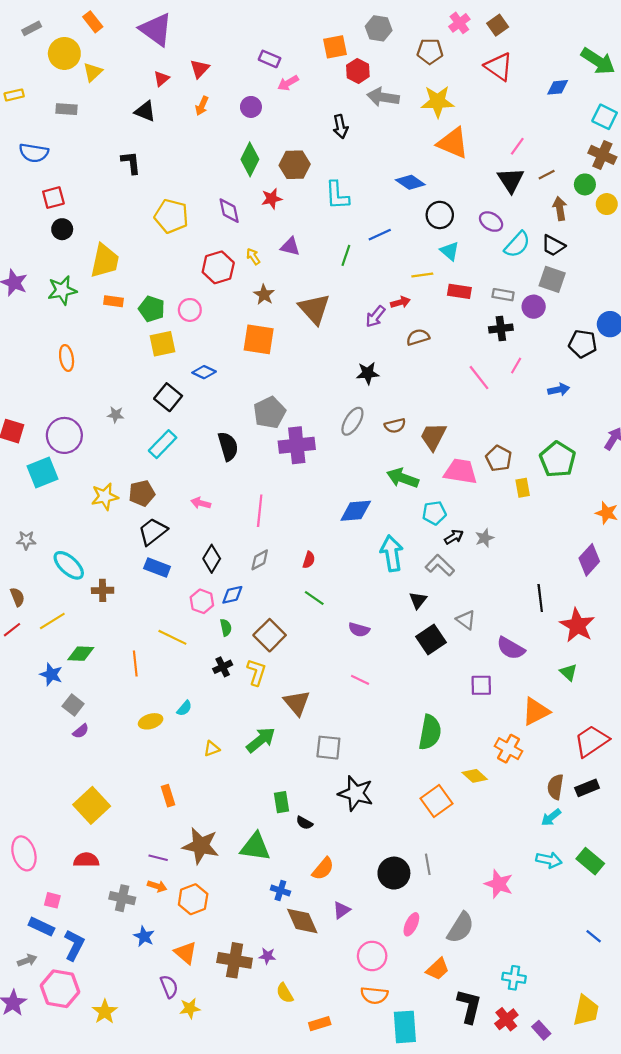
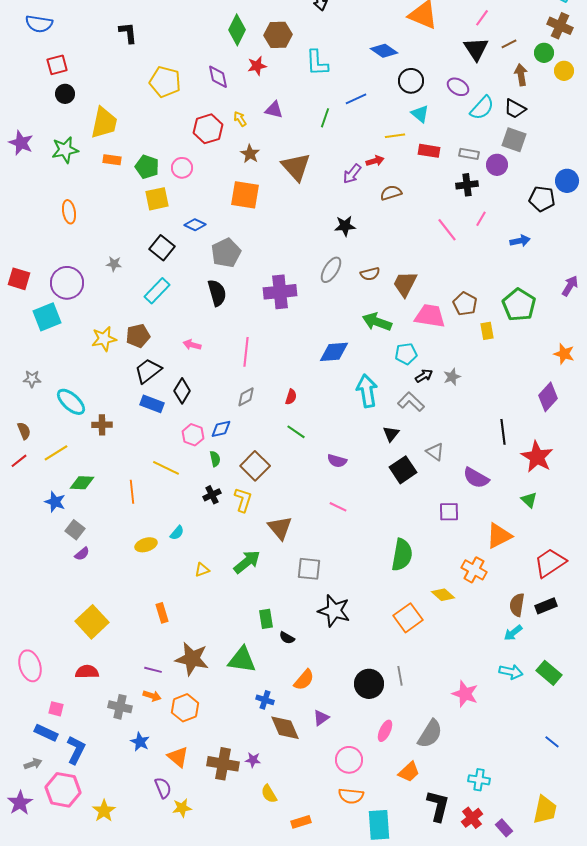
gray pentagon: (270, 413) -> (226, 253), moved
black diamond: (212, 559) -> (182, 391), moved

